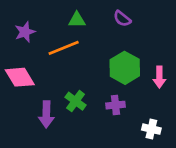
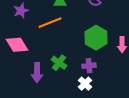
white cross: (151, 129) -> (85, 84), moved, turned 32

